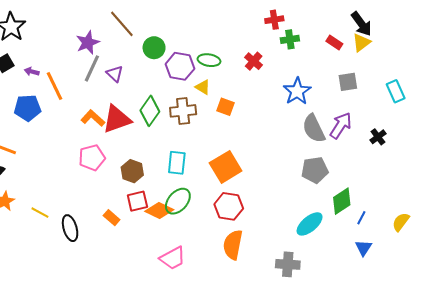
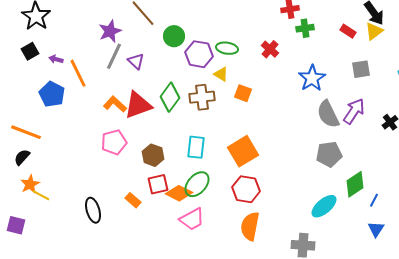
blue pentagon: (28, 108) -> (52, 94), turned 30
yellow line: (40, 213) -> (41, 195), moved
pink trapezoid: (173, 258) -> (192, 219), moved

